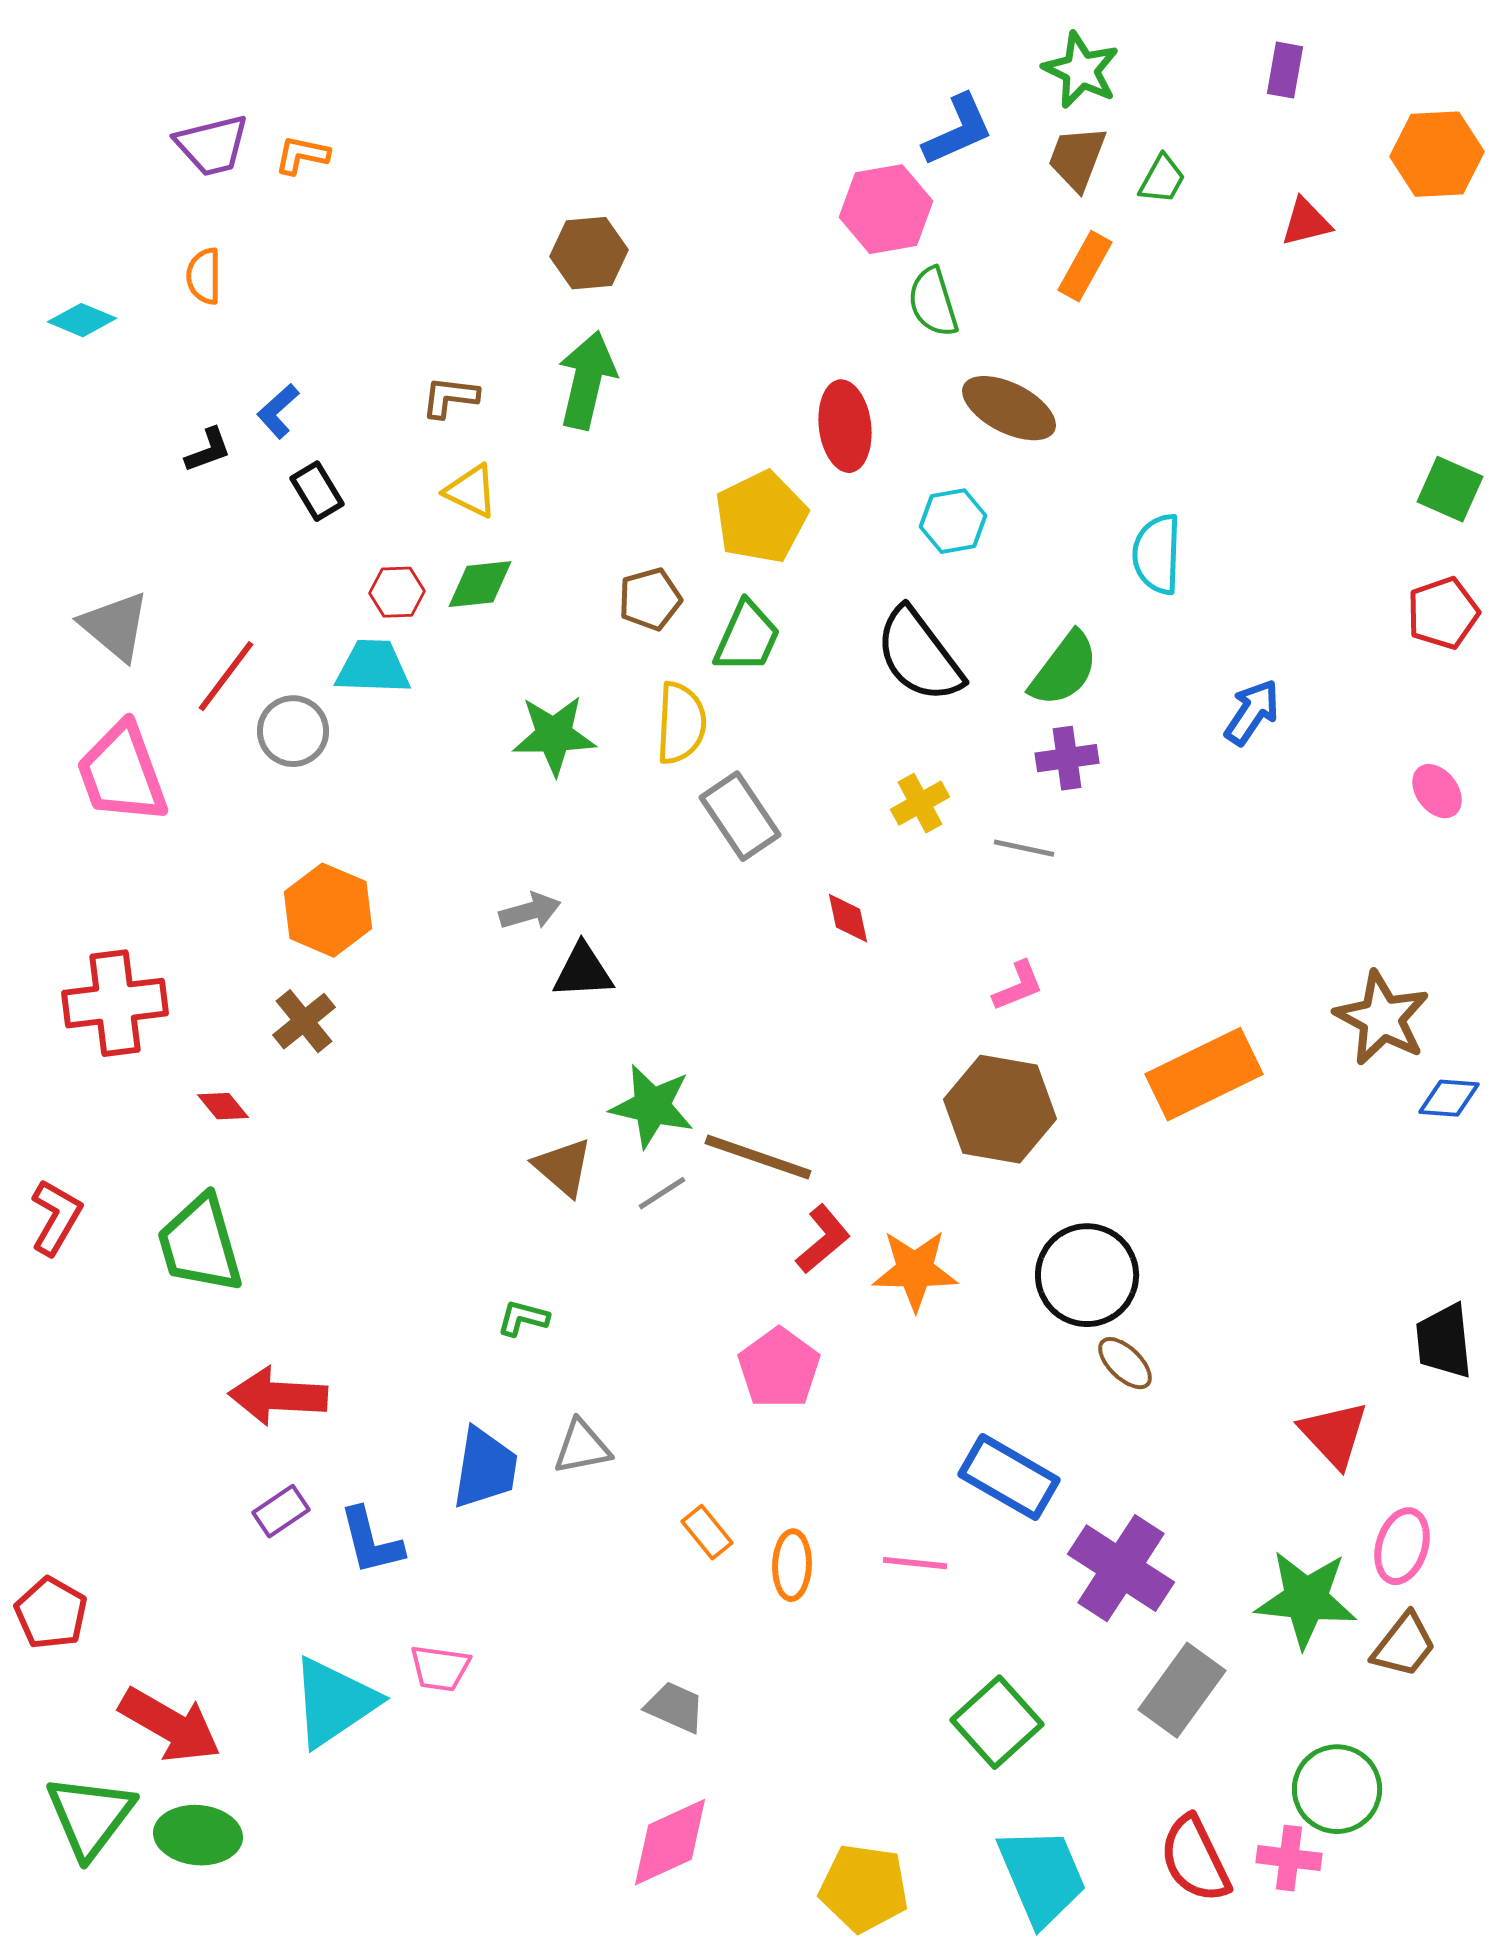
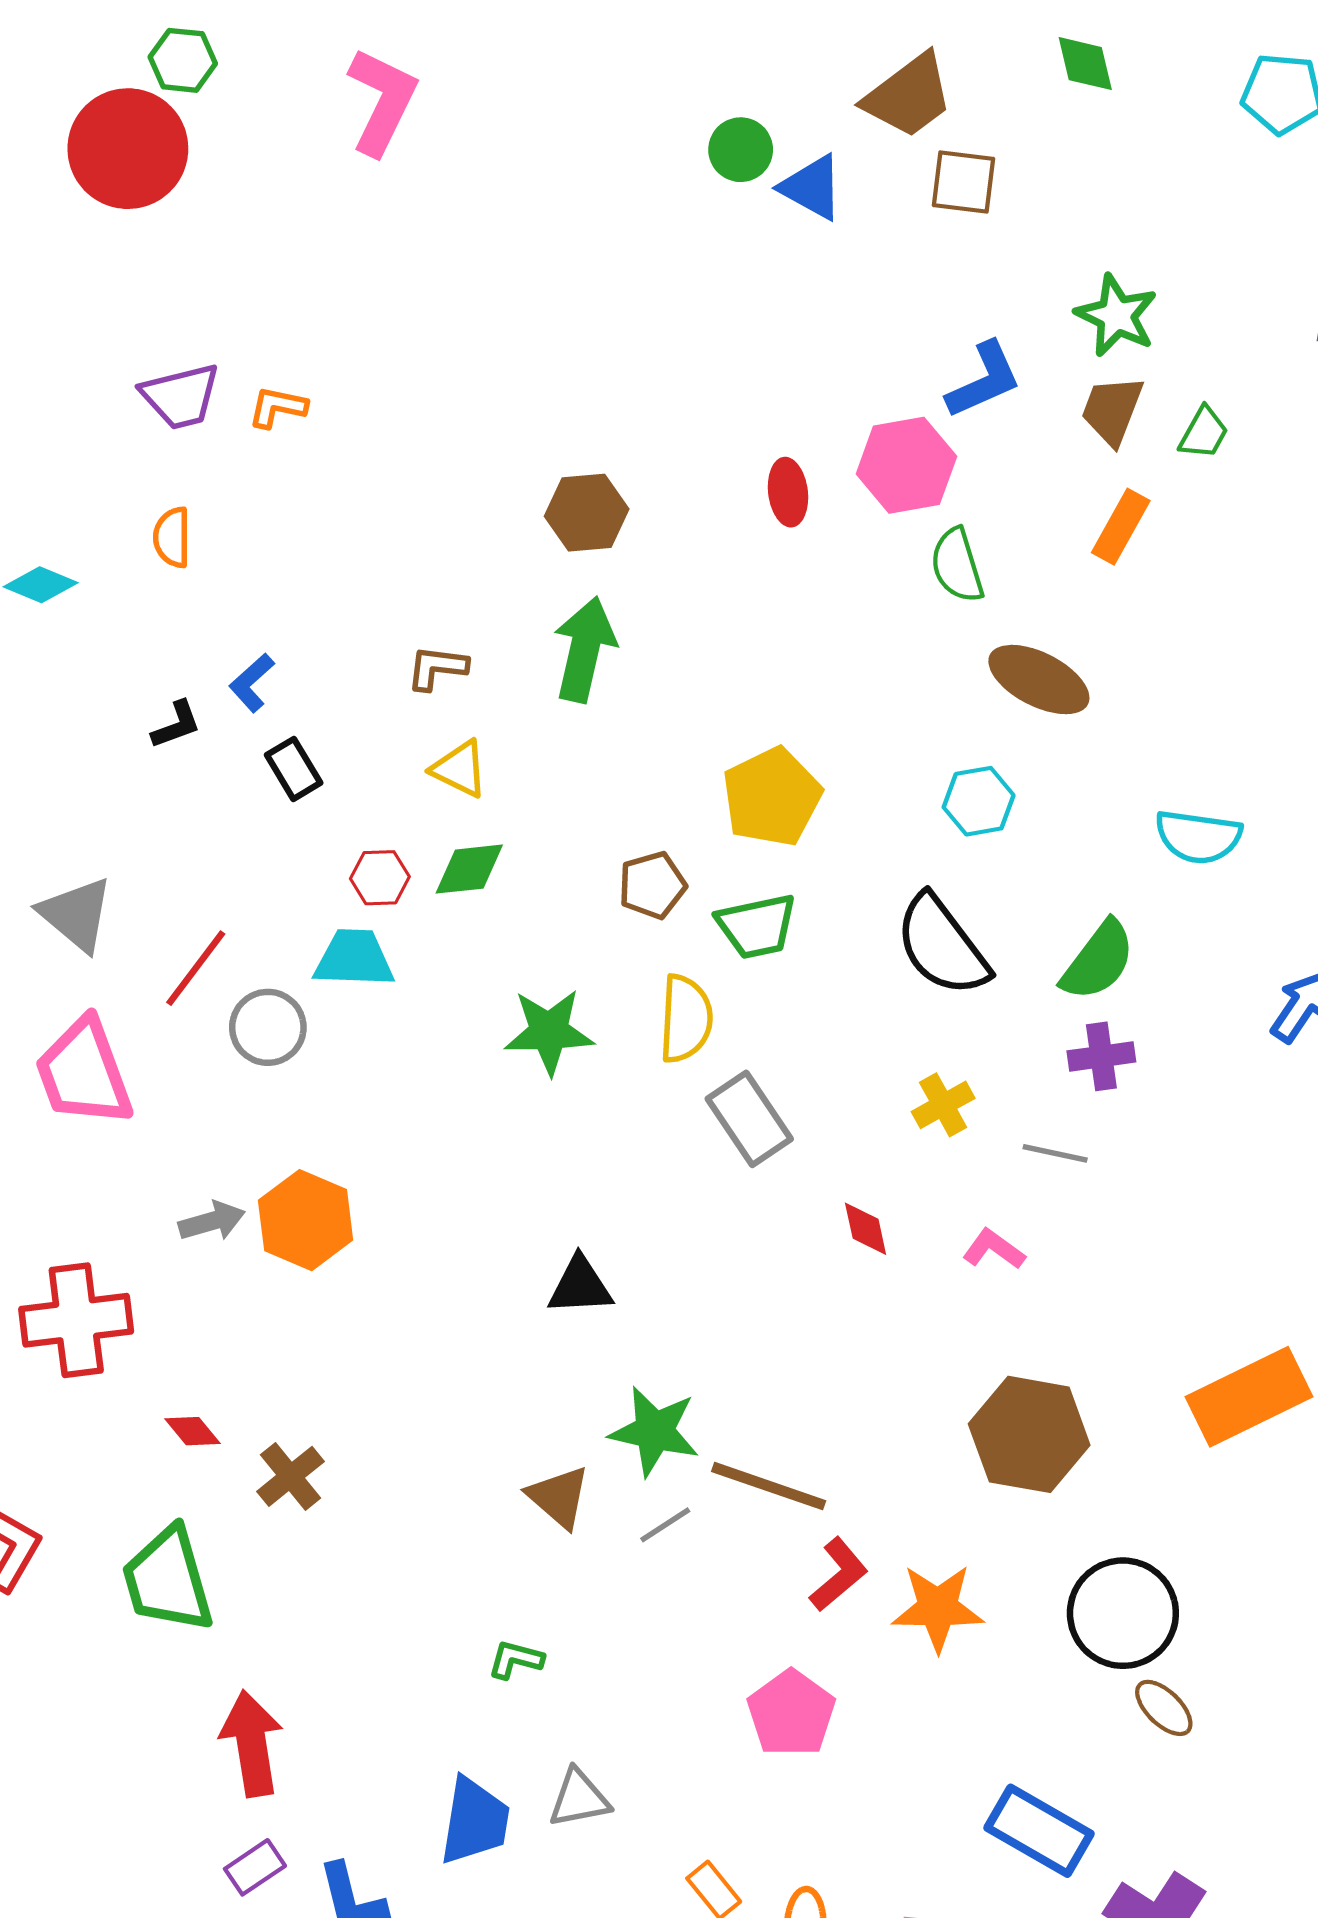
red ellipse: (845, 426) -> (788, 492), moved, size x0.7
cyan semicircle: (1157, 554) -> (1198, 837), turned -84
green trapezoid: (747, 637) -> (757, 926), turned 54
gray arrow: (530, 911) -> (212, 1221), moved
pink L-shape: (1018, 986) -> (994, 1249), moved, turned -122
brown cross: (304, 1021) -> (290, 1476), moved
red arrow: (278, 1396) -> (252, 1744), turned 78

